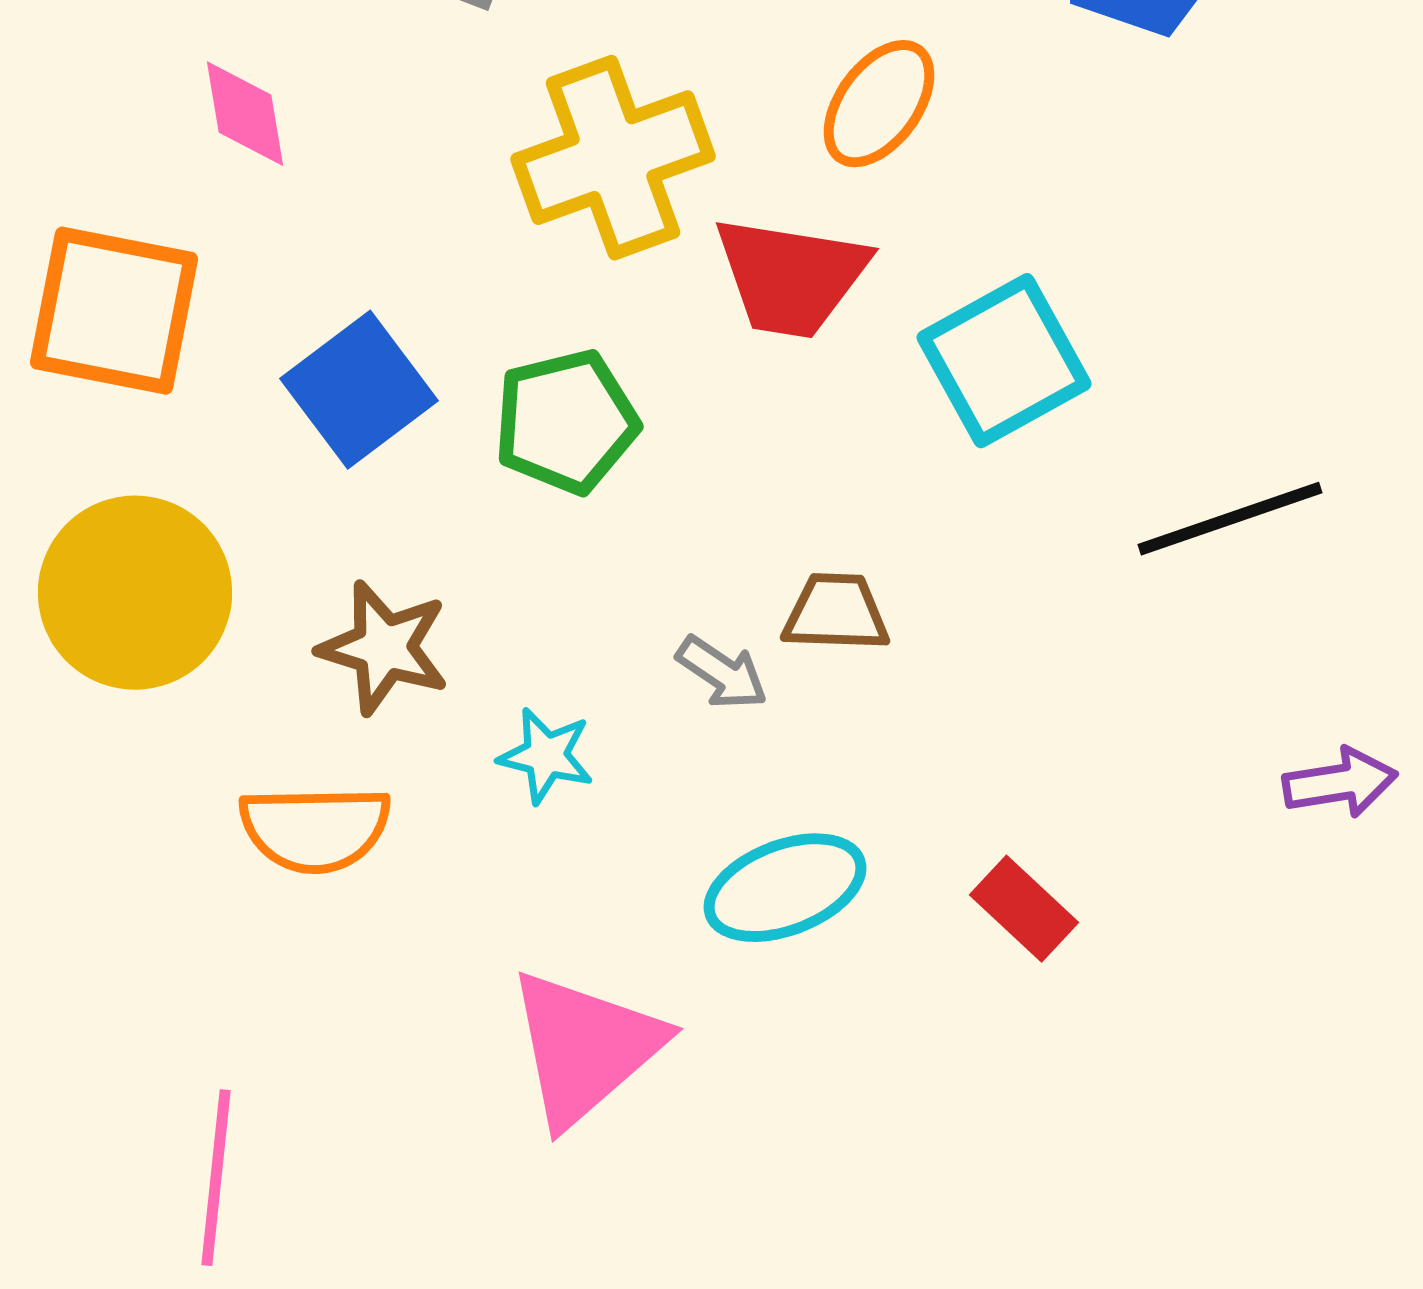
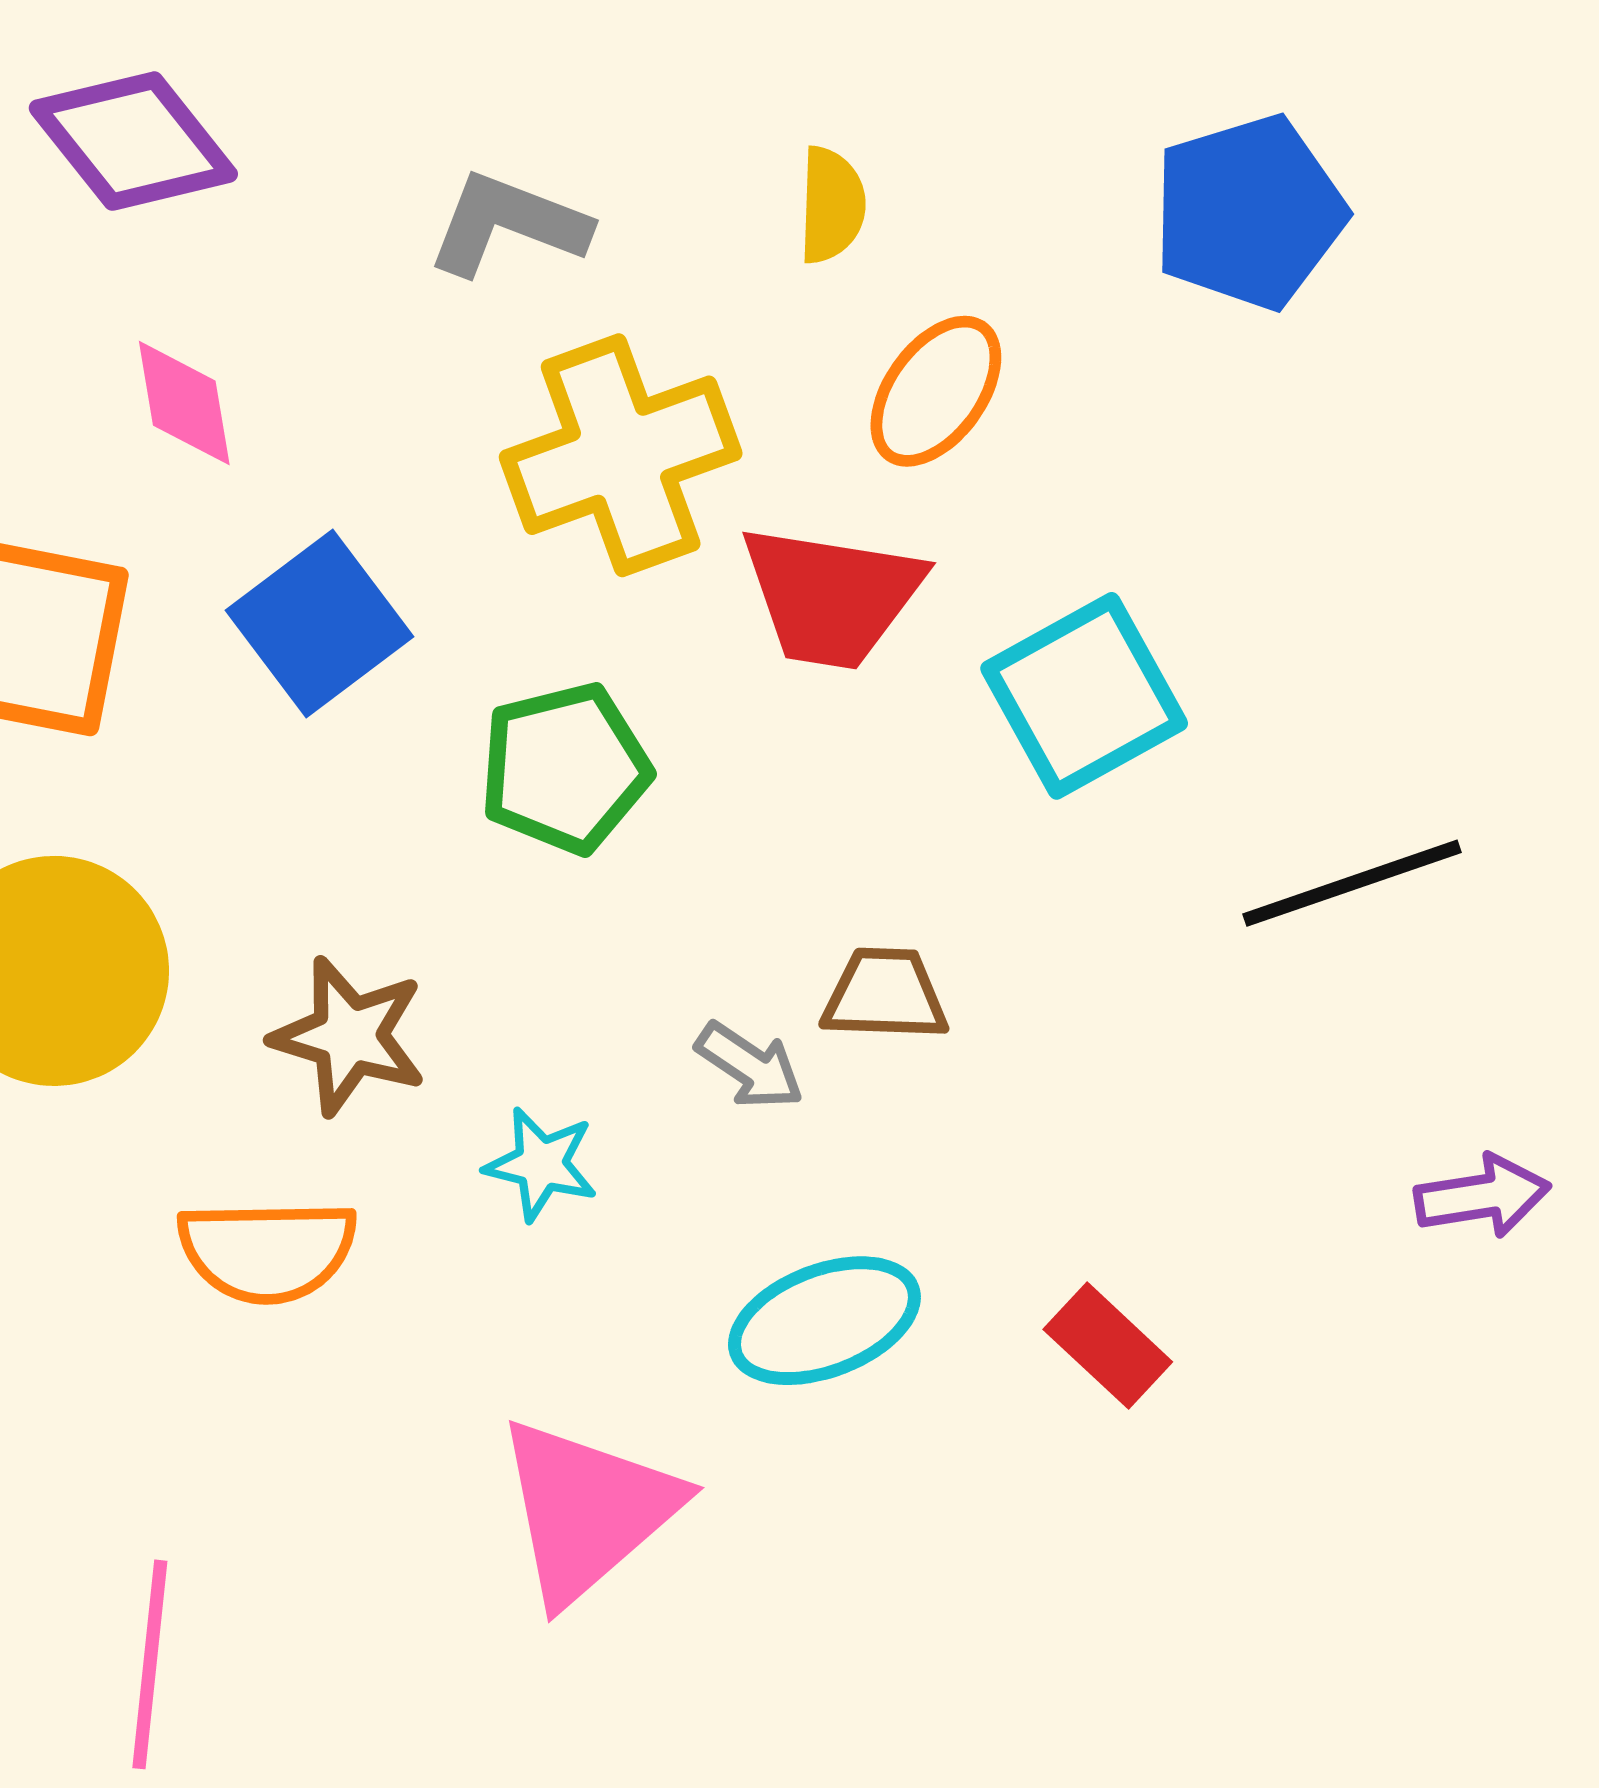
blue square: (359, 390) -> (319, 624), moved

